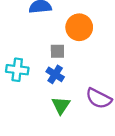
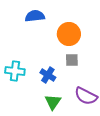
gray square: (57, 51) -> (72, 60), moved

